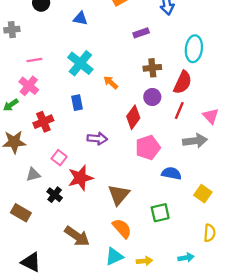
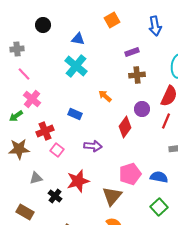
pink line: (34, 60) -> (24, 74), moved, turned 56
cyan cross: (80, 63) -> (76, 66), moved
brown cross: (152, 68) -> (137, 75), moved
blue rectangle: (77, 103) -> (75, 114), turned -56
pink pentagon: (148, 148) -> (130, 174), moved
pink square: (59, 158) -> (57, 150), moved
green square: (160, 213) -> (159, 207), moved, turned -30

